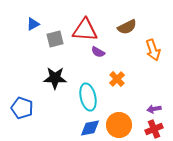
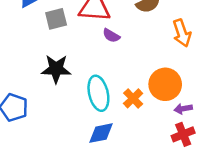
orange cross: (117, 79) -> (133, 98), moved
orange circle: (119, 125) -> (165, 84), moved

